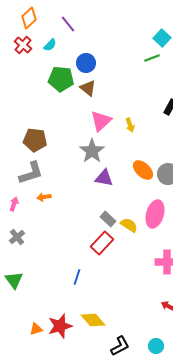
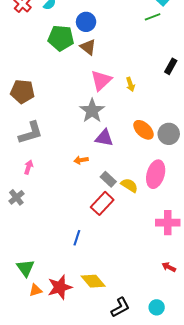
brown pentagon: (35, 140) -> (22, 91), moved
orange arrow: (44, 197) -> (81, 160), moved
pink arrow: (14, 204) -> (29, 167), moved
green triangle: (14, 280) -> (25, 268), moved

